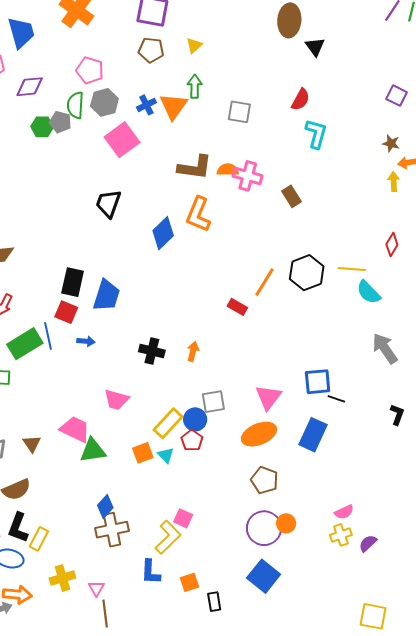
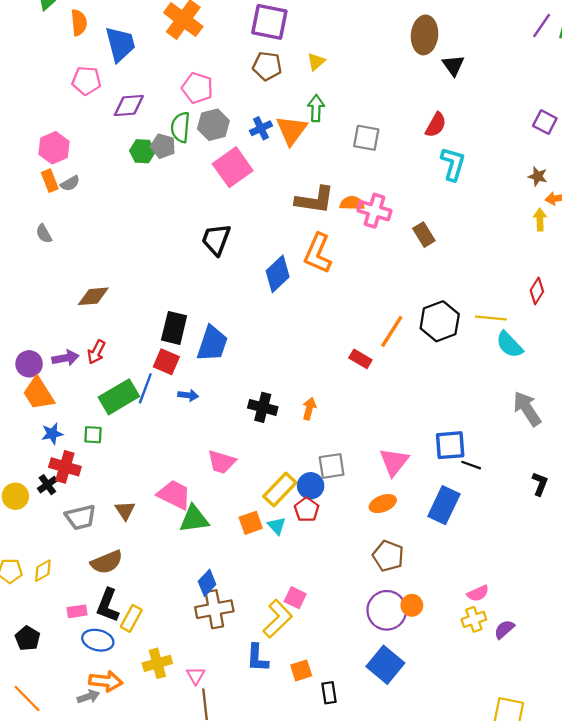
blue line: (48, 336) -> (145, 388), turned 32
orange ellipse: (259, 434) -> (383, 504), size x0.7

